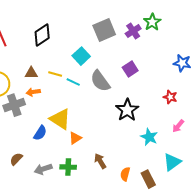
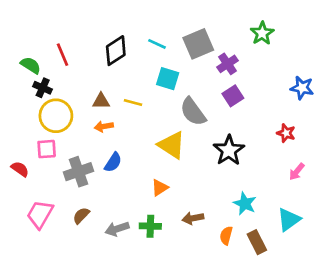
purple cross: (133, 31) -> (228, 64), moved
cyan square: (81, 56) -> (168, 79), turned -30
cyan line: (73, 82) -> (157, 44), moved
gray cross: (14, 105) -> (79, 172), moved
yellow triangle: (60, 119) -> (172, 145), moved
blue semicircle: (40, 133) -> (113, 162), moved
cyan star: (149, 137) -> (245, 204), moved
brown arrow: (100, 161) -> (193, 218), turned -70

